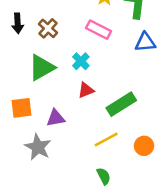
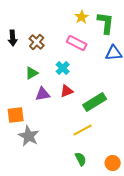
green triangle: (42, 68) -> (32, 73), size x0.6
orange square: (21, 108) -> (16, 115), moved
purple triangle: (56, 118) -> (43, 94), moved
orange circle: (144, 146) -> (113, 163), moved

